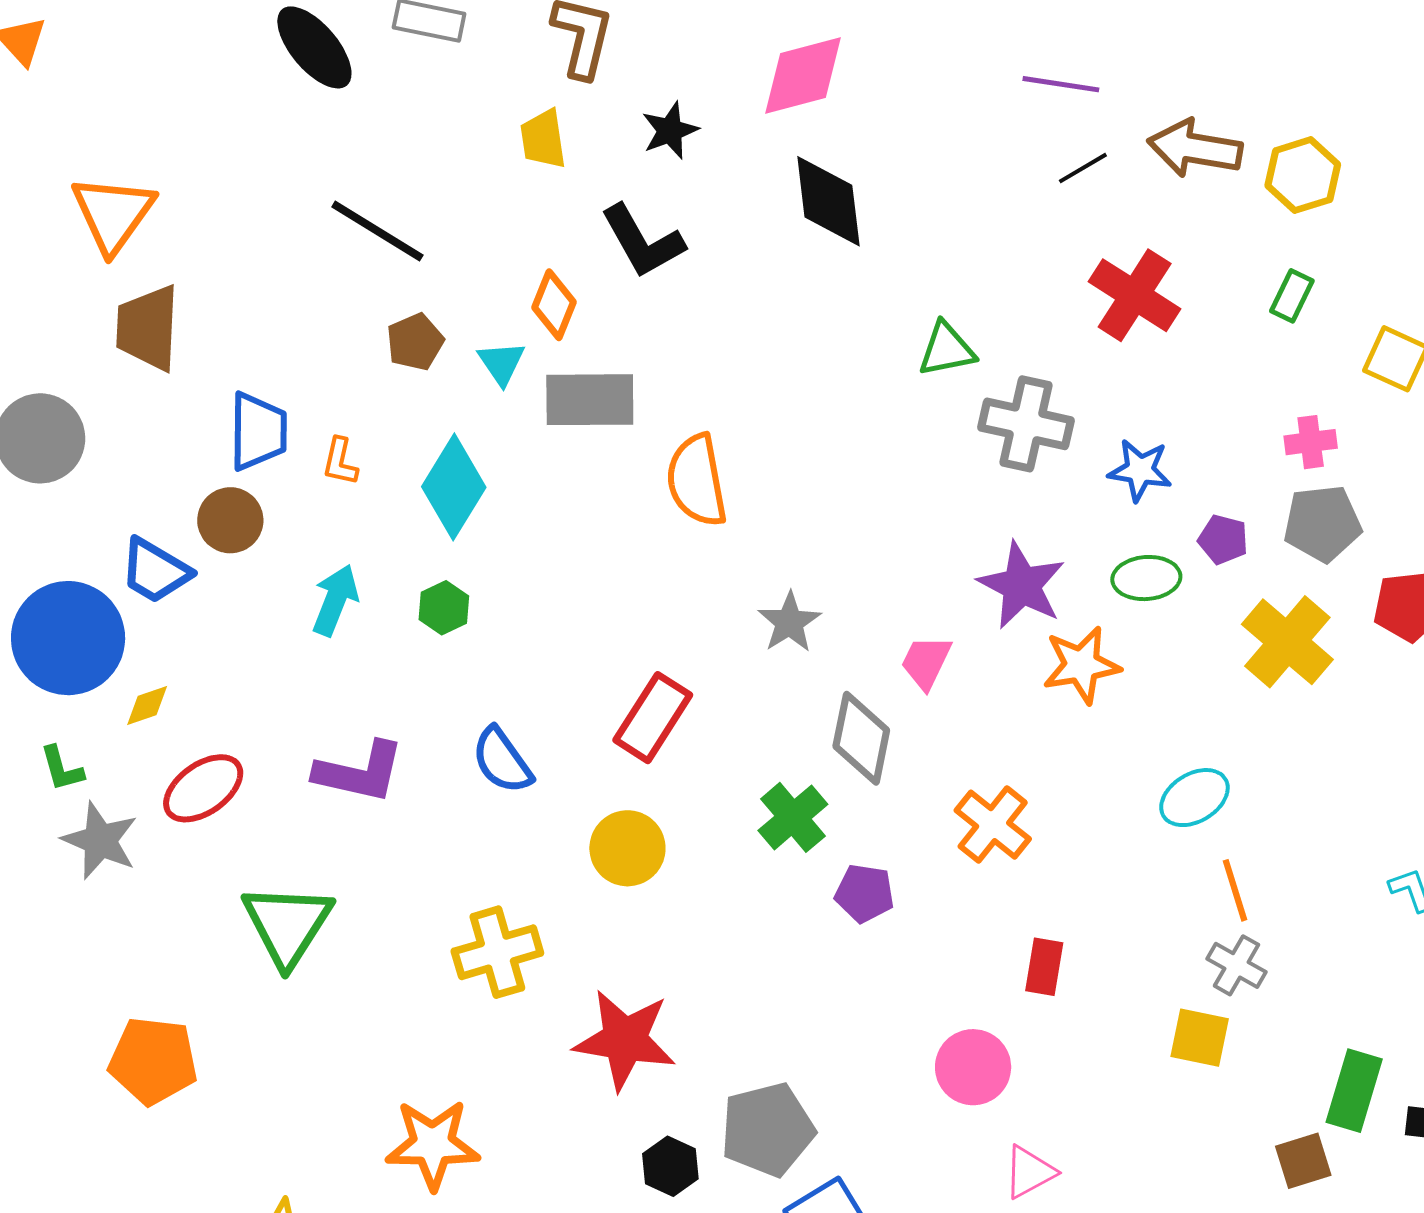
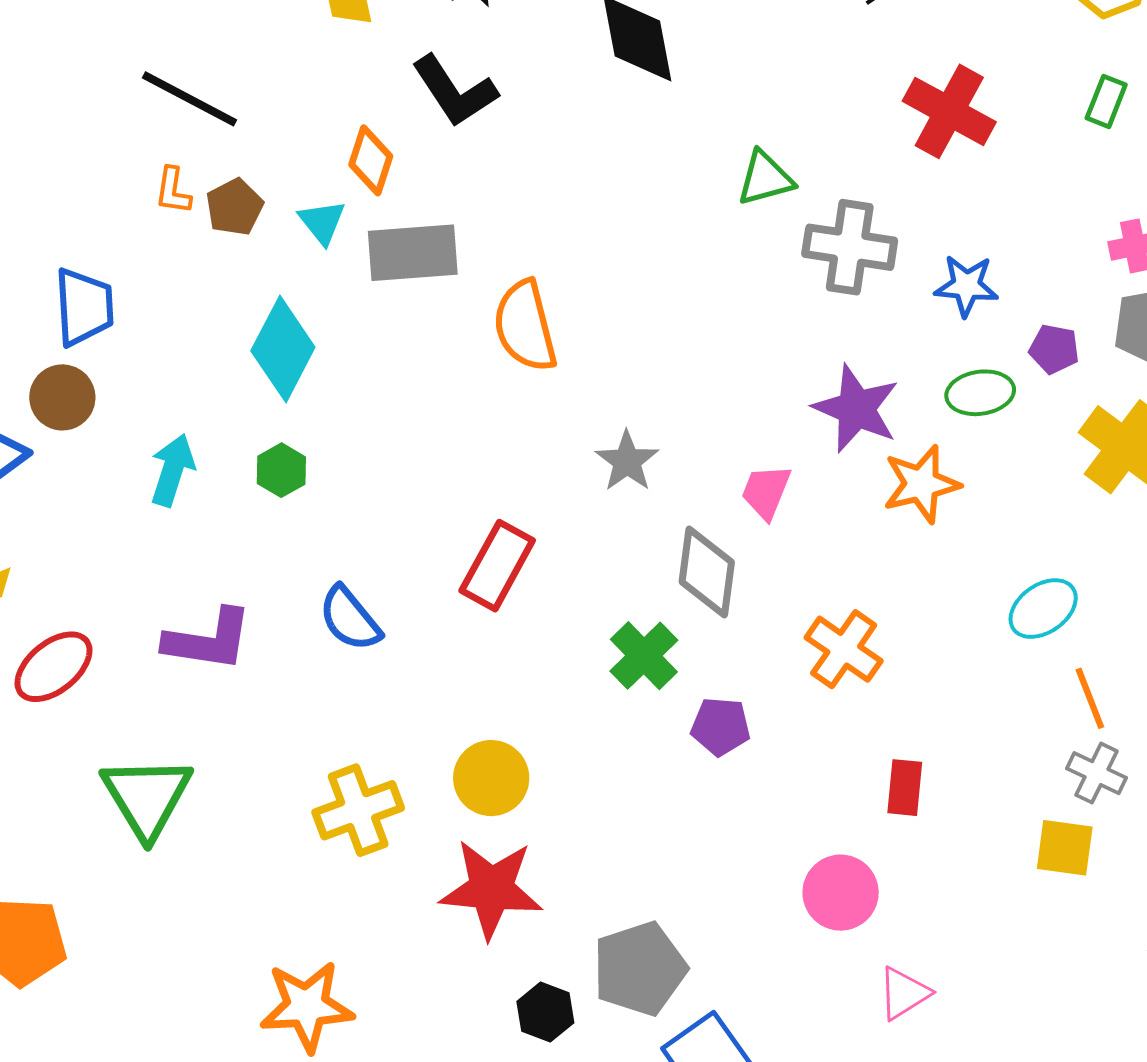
orange L-shape: (340, 462) -> (173, 191), moved
yellow circle: (627, 848) -> (491, 778), moved

